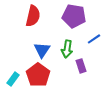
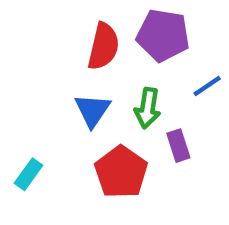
red semicircle: (33, 16) -> (103, 46), moved
red pentagon: (38, 75) -> (121, 172), moved

